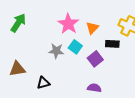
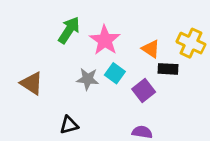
green arrow: (18, 23) -> (69, 30), moved
orange triangle: (92, 28) -> (151, 49), moved, turned -40
brown triangle: (17, 69) -> (32, 83), moved, turned 42

